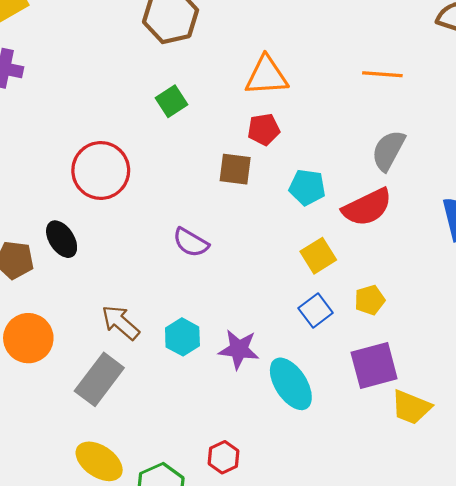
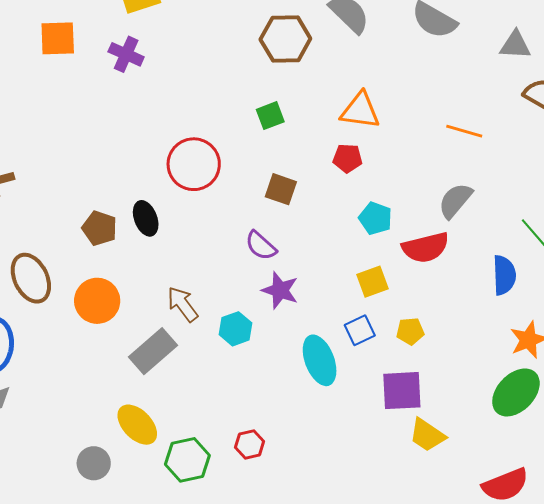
brown square: (235, 169) -> (281, 189), moved
purple star: (239, 349) -> (280, 290), moved
cyan ellipse: (291, 384) -> (320, 360), moved

